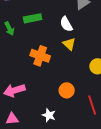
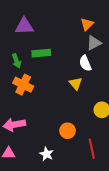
white semicircle: (66, 24) -> (85, 63), moved
orange cross: (40, 56) -> (23, 85), moved

